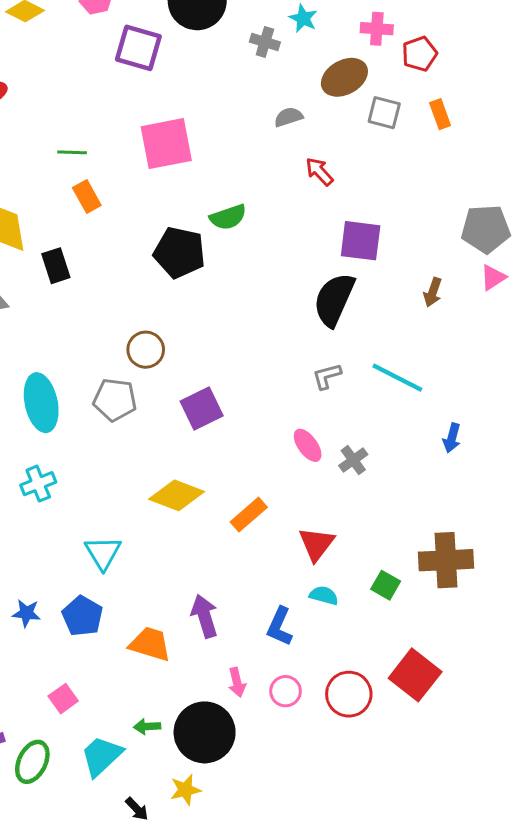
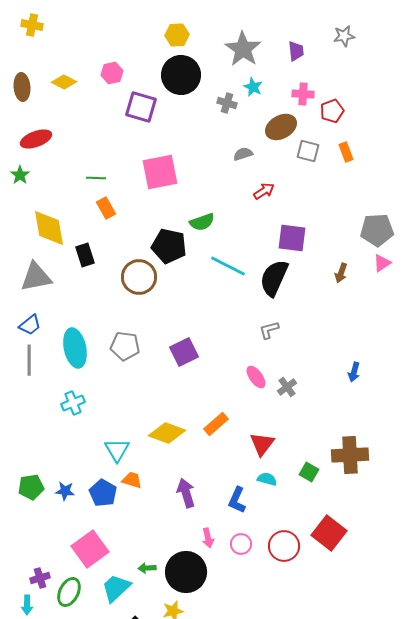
red arrow: (319, 172) -> (264, 191), turned 100
brown circle: (146, 350) -> (139, 277), moved, size x1.4
cyan line: (397, 378) -> (228, 266), moved
yellow diamond: (177, 495) -> (167, 433), moved
orange trapezoid: (150, 644) -> (132, 480), moved, size x0.7
pink square: (63, 699) -> (90, 549), size x1.8

